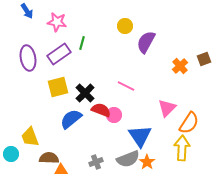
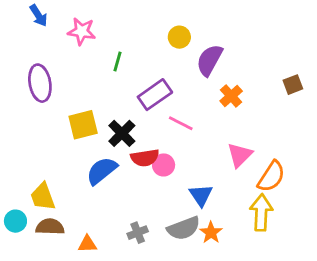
purple rectangle: (59, 54) -> (155, 95), moved
orange cross: (180, 66) -> (231, 96), moved
red semicircle: (101, 110) -> (145, 158), turned 150
blue triangle: (140, 136) -> (201, 195), size x0.7
brown semicircle: (49, 158) -> (50, 227), moved

